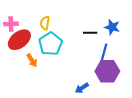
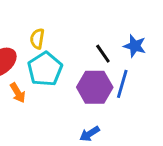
black line: (90, 33) -> (103, 54), turned 56
purple hexagon: (107, 71) -> (95, 87), moved

